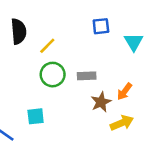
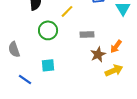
yellow line: (47, 46) -> (67, 11), moved
green circle: (53, 75) -> (48, 30), moved

